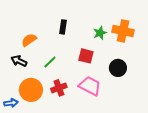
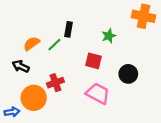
orange cross: (123, 31) -> (143, 16), moved
green line: (50, 62) -> (54, 45), moved
red cross: (59, 88) -> (55, 83), moved

